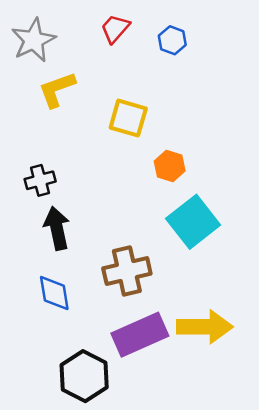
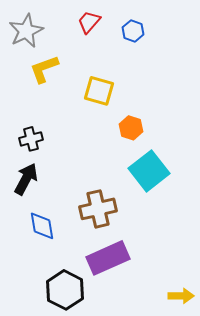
black arrow: (57, 228) -> (26, 179), moved, turned 40
yellow arrow: (205, 327) -> (181, 296), moved, size x0.6

